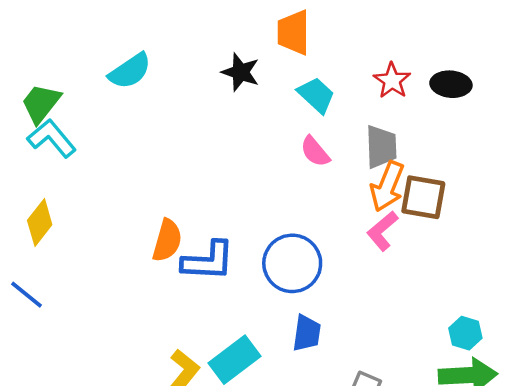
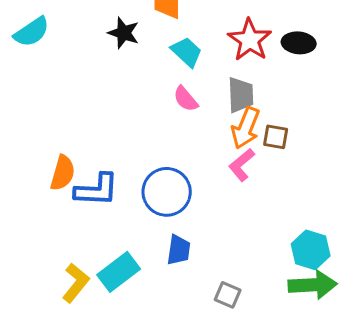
red star: (392, 81) -> (250, 40), size x1.4
brown square: (423, 197) -> (276, 137), size x0.7
cyan hexagon: (465, 333) -> (311, 250), size x1.4

